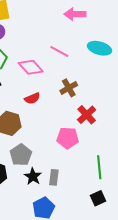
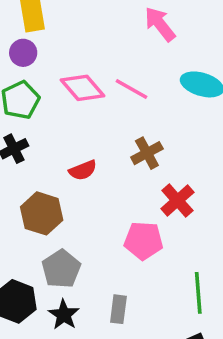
pink arrow: (75, 14) -> (160, 24), turned 50
pink diamond: (31, 67) -> (82, 88), moved
black star: (33, 176) -> (64, 315), moved

